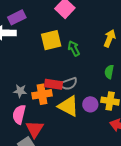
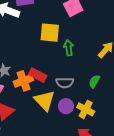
gray semicircle: (69, 84) -> (65, 83), moved
orange cross: (42, 94) -> (23, 81), turned -30

